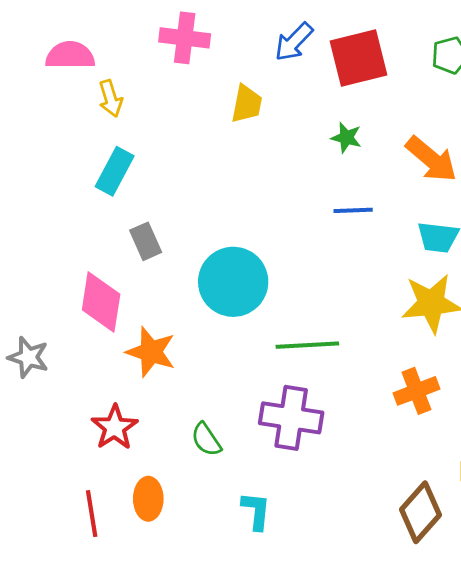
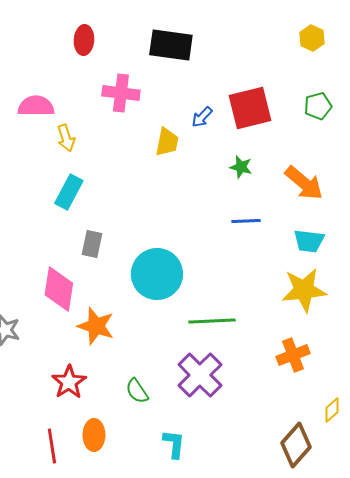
blue arrow: (294, 42) -> (202, 117), moved, size x0.7
gray rectangle: (146, 241) -> (92, 244), turned 36
purple cross: (291, 418) -> (200, 375), turned 36

